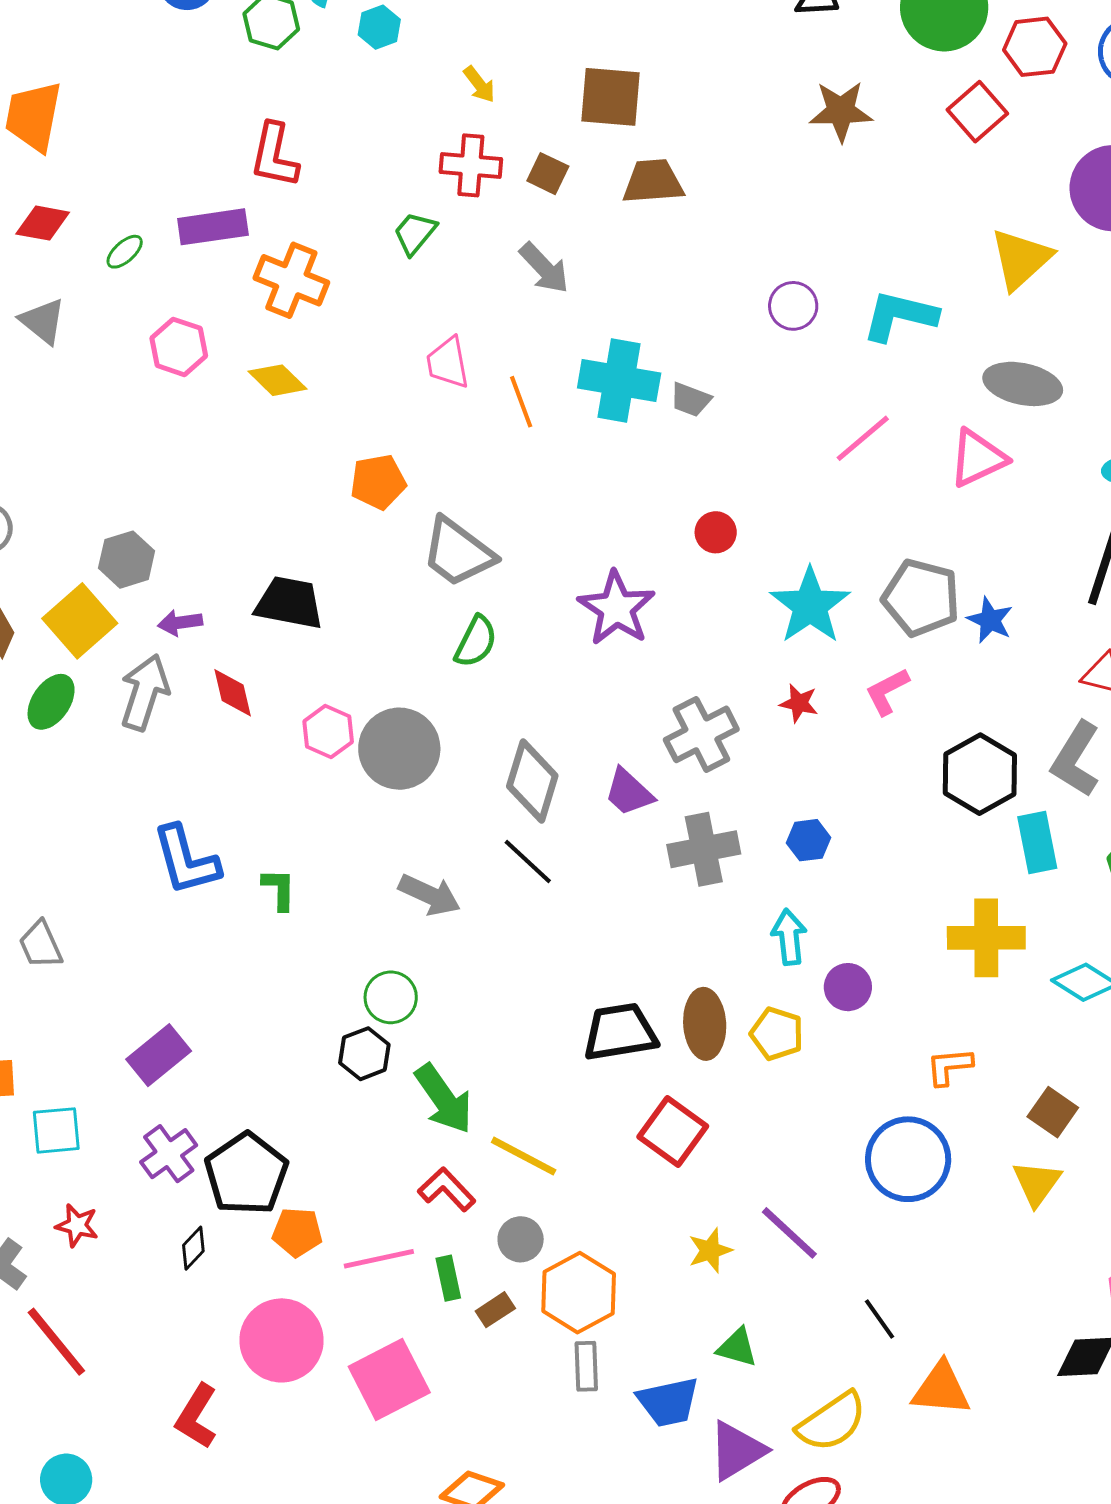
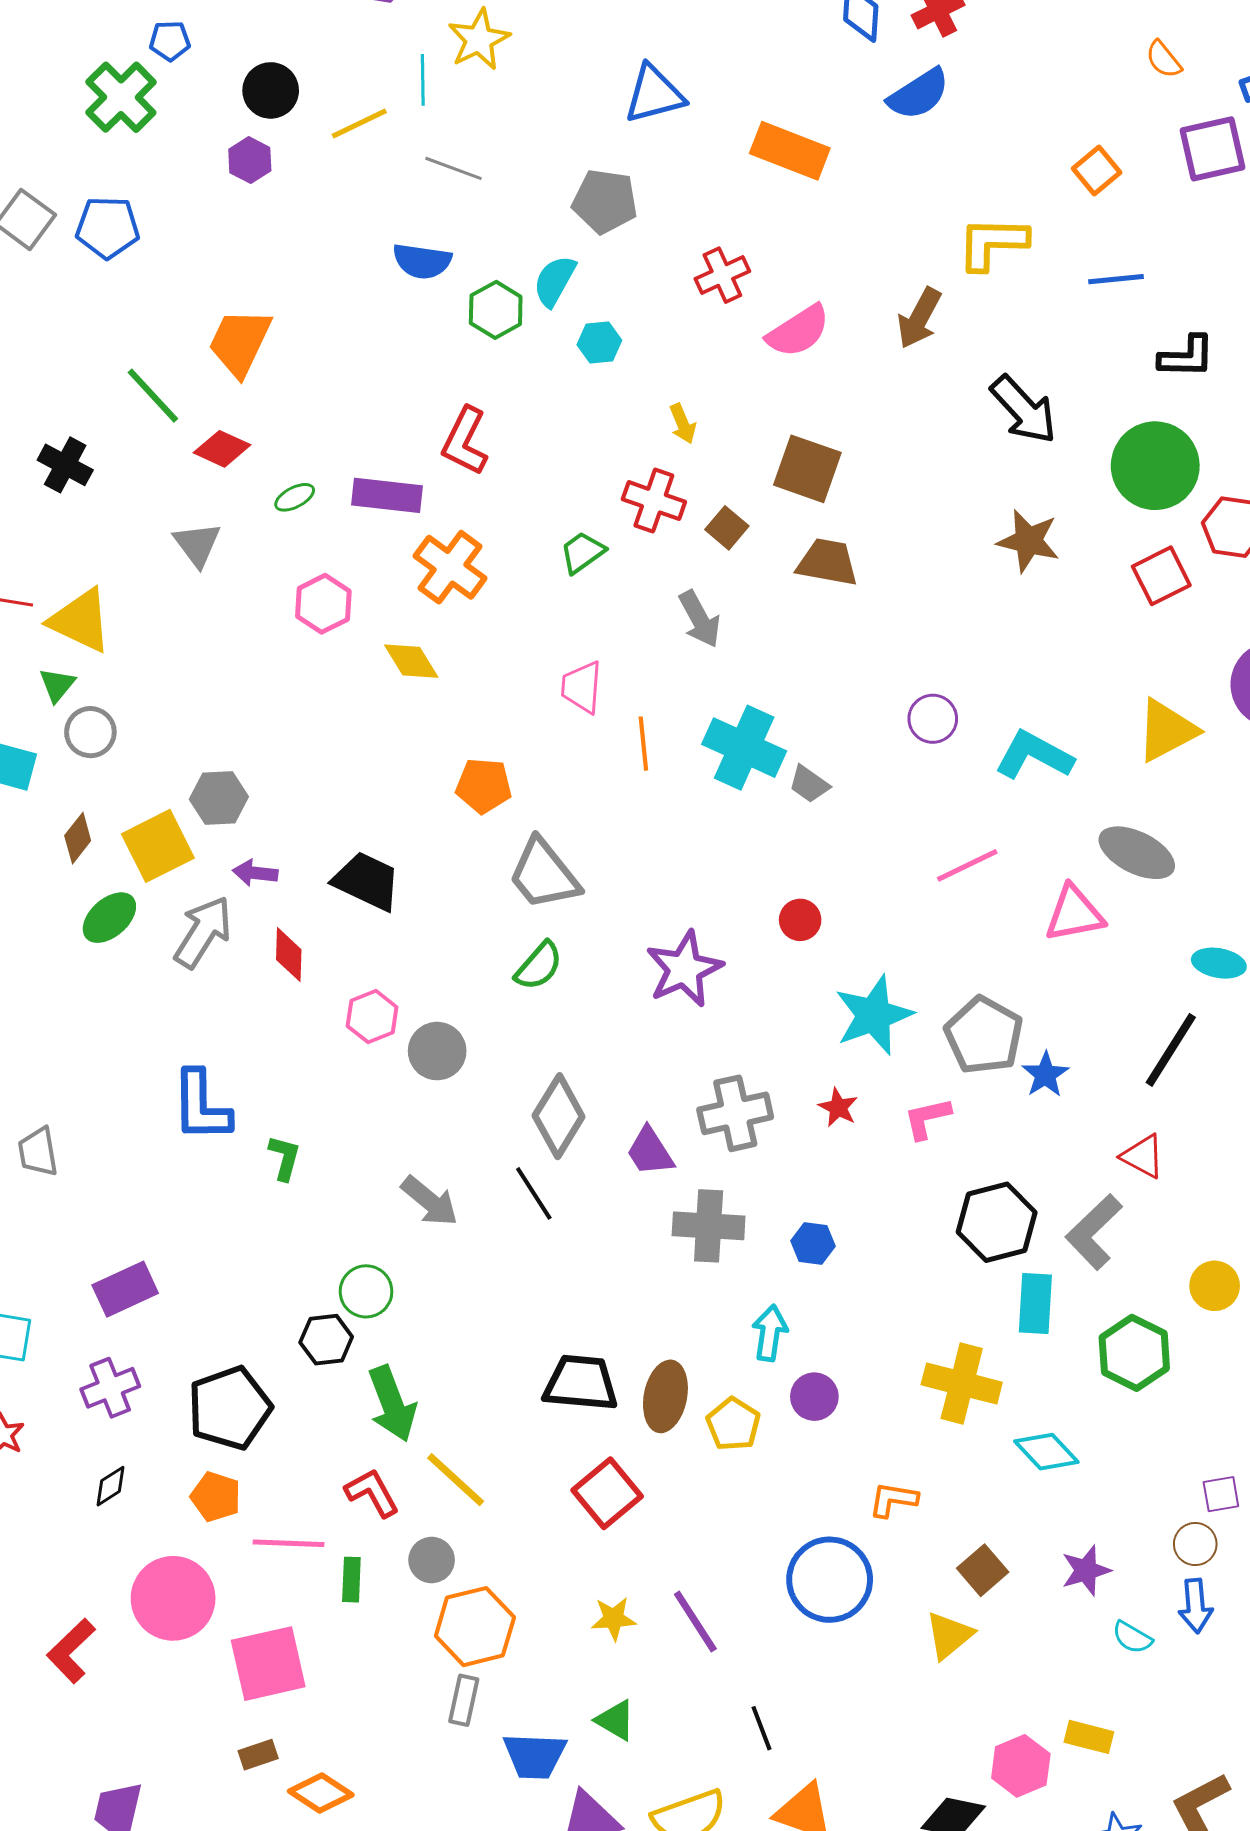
gray circle: (399, 749) -> (437, 1051), size x0.7
black pentagon: (246, 1174) -> (230, 1408), moved
brown rectangle: (495, 1310) -> (258, 1755), moved

